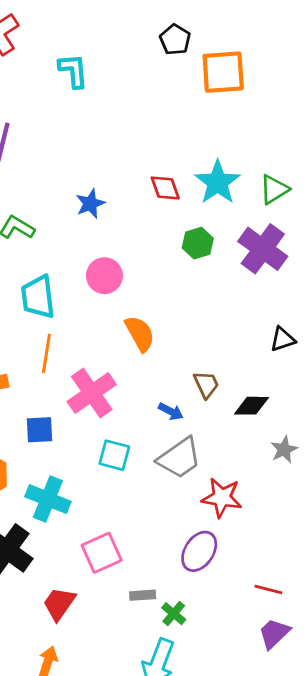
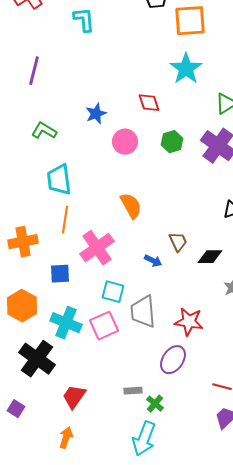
cyan star: (218, 182) -> (186, 69), moved
pink circle: (104, 276) -> (125, 142), moved
gray trapezoid: (179, 458) -> (143, 312), moved, turned 120
pink square: (102, 553) -> (104, 326), moved

